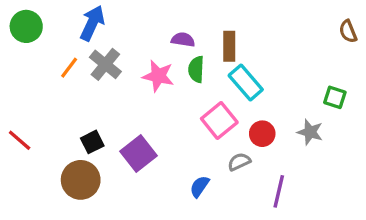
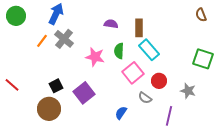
brown semicircle: (348, 31) -> (201, 15), moved
green semicircle: (196, 69) -> (119, 51), moved
pink star: (158, 76) -> (95, 57), moved
green square: (335, 97) -> (203, 59), size x1.5
gray star: (310, 132) -> (188, 91), moved
gray semicircle: (239, 162) -> (145, 98), turned -120

